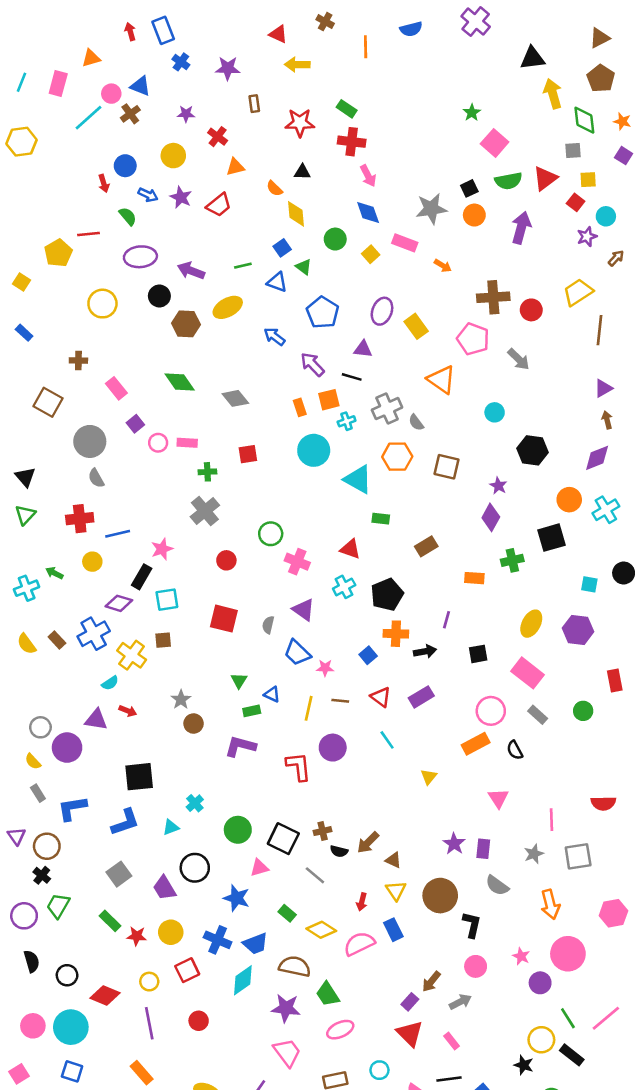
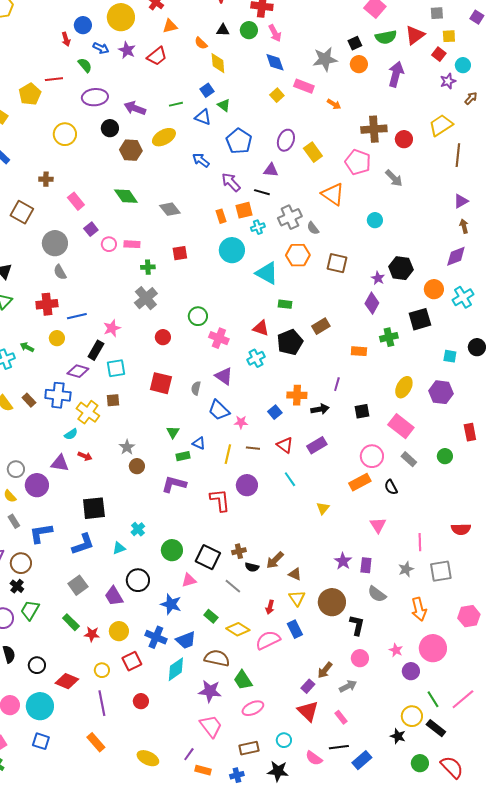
yellow circle: (173, 156) -> (121, 17), size x1.4
green circle: (335, 239) -> (249, 30), moved
black hexagon: (533, 450) -> (401, 268), moved
black pentagon: (387, 595) -> (290, 342), moved
blue cross: (94, 634) -> (58, 395), turned 35

